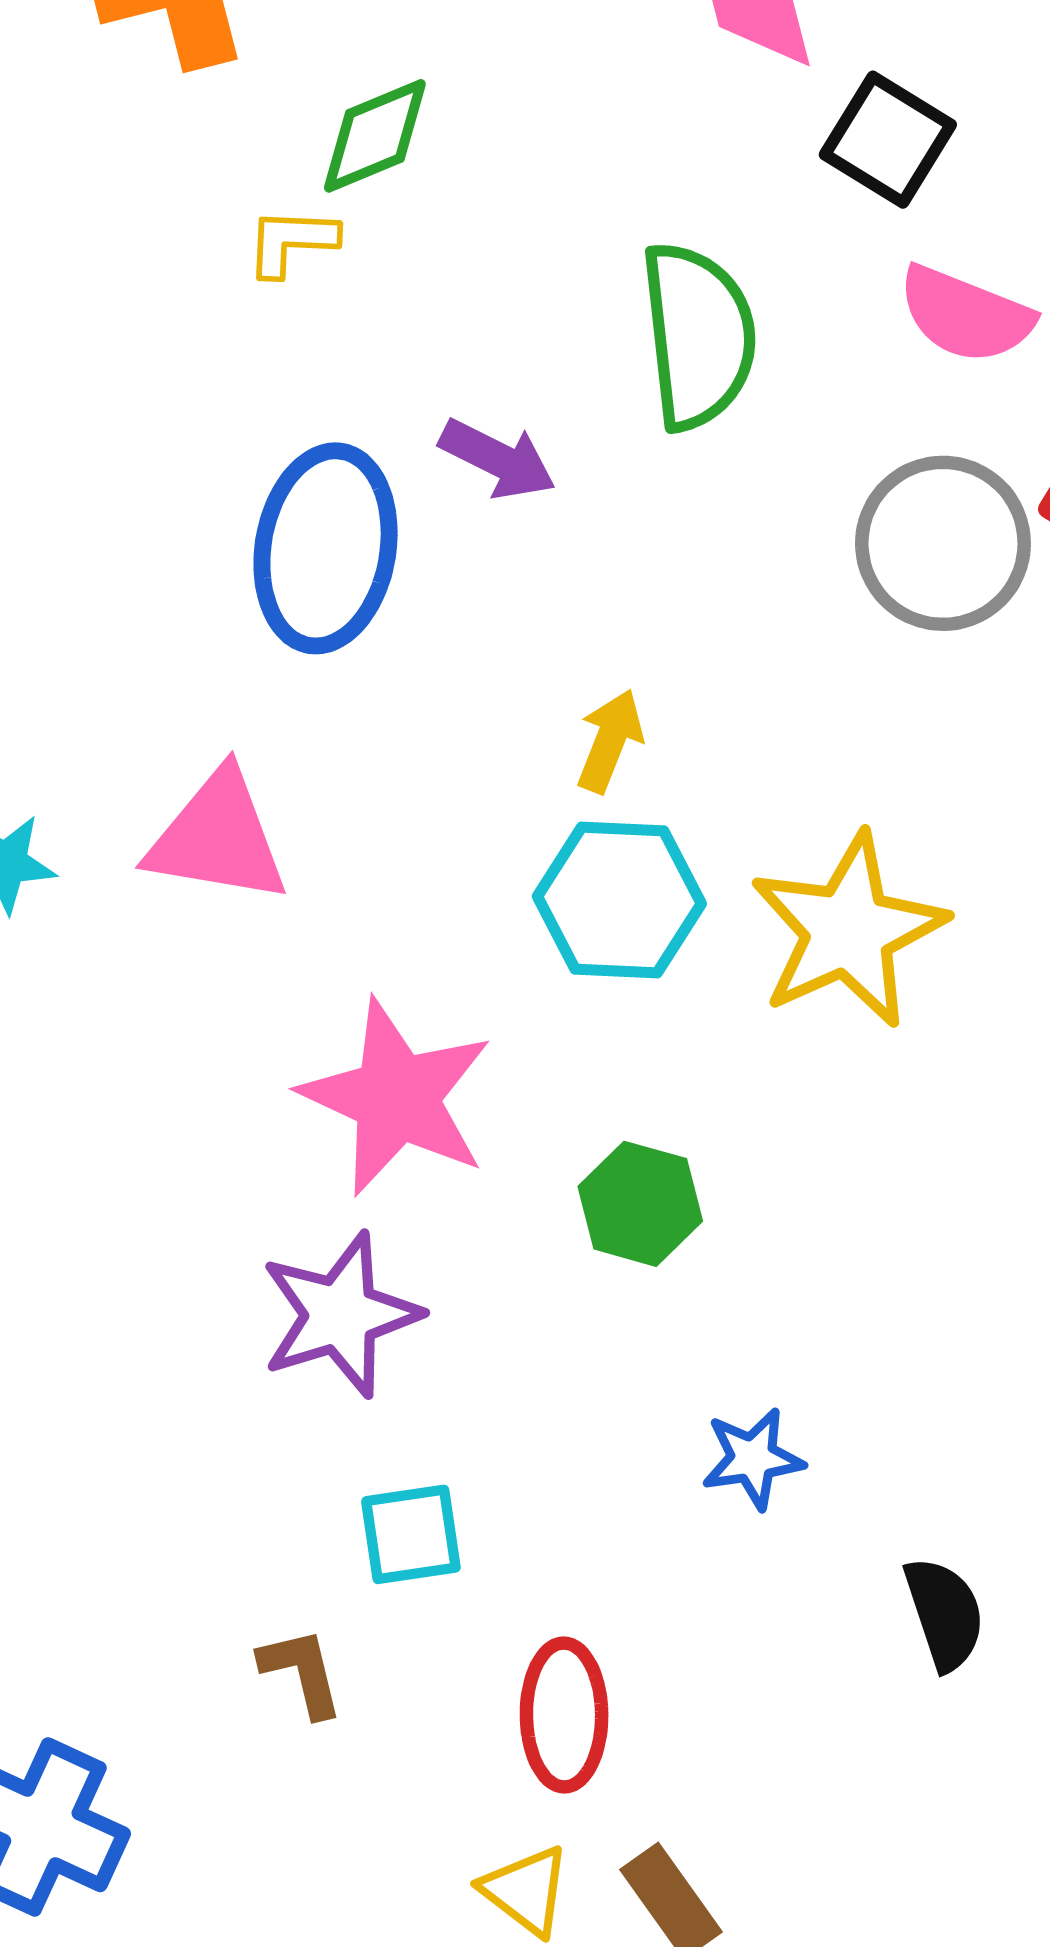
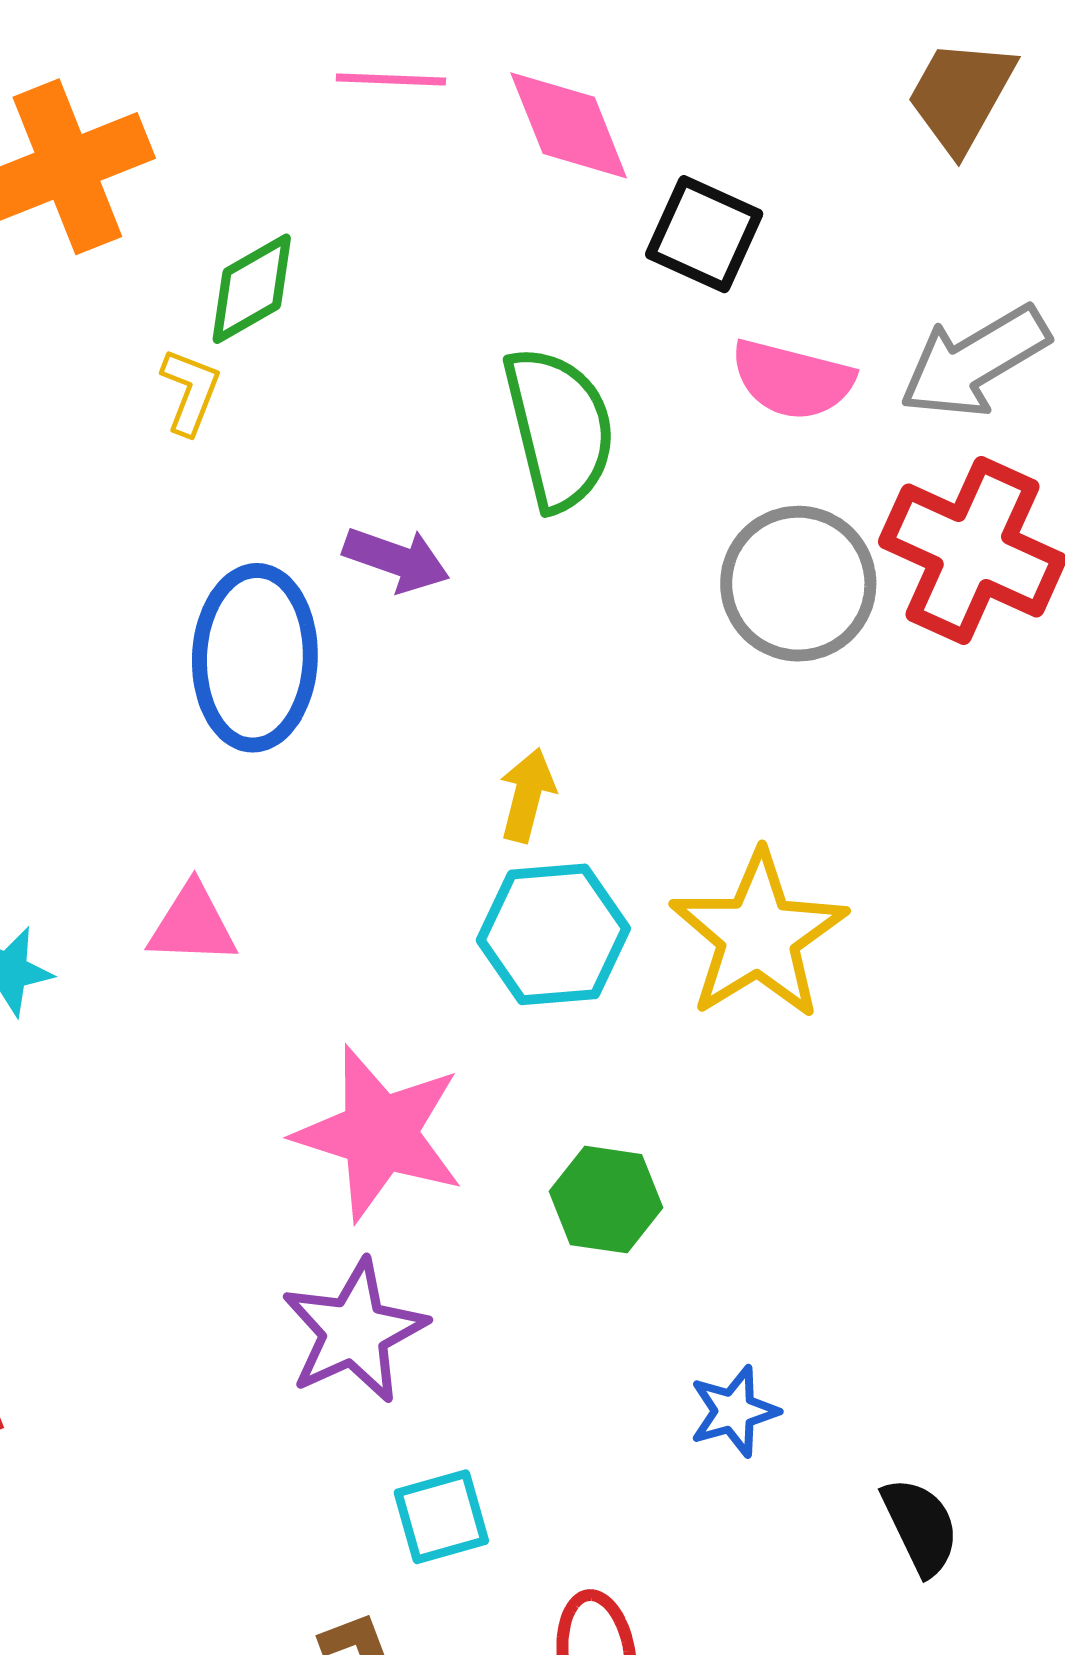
yellow L-shape: (291, 242) -> (190, 391), turned 116
pink triangle: (218, 837) -> (192, 924), size x0.7

